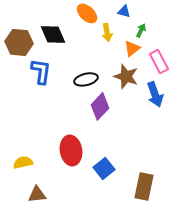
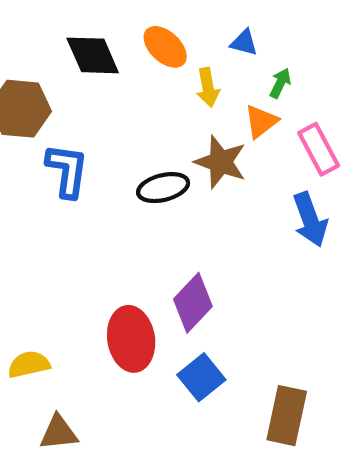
black diamond: (53, 34) -> (93, 55), moved
brown star: (126, 76) -> (221, 162), moved
purple diamond: (100, 106) -> (193, 303), moved

